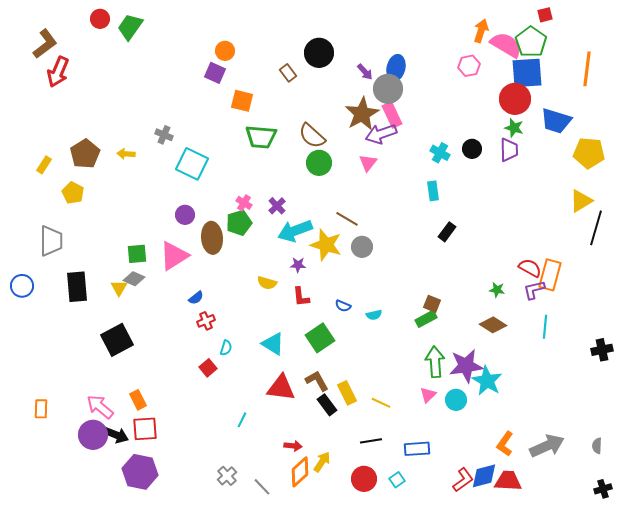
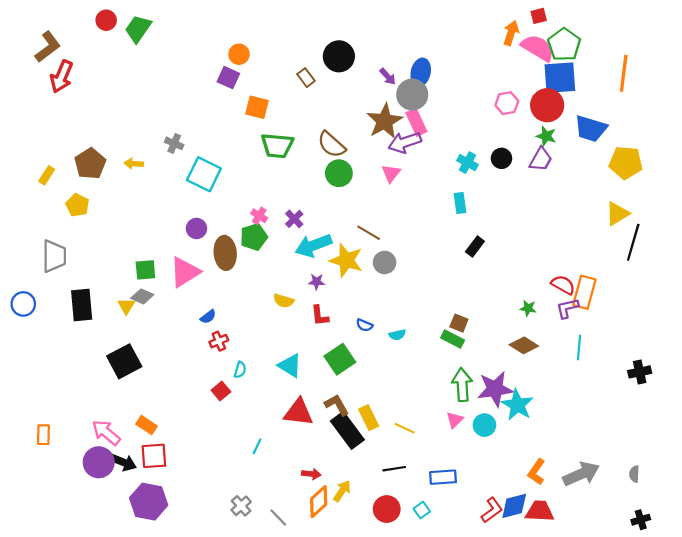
red square: (545, 15) -> (539, 16), moved
pink hexagon: (469, 66) -> (507, 103), moved
purple trapezoid: (509, 150) -> (541, 159), turned 30
green rectangle: (426, 319) -> (453, 339), turned 55
orange rectangle: (138, 400) -> (147, 425), turned -30
black rectangle: (327, 405) -> (347, 430), size x1.6

